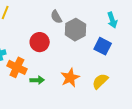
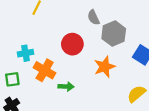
orange star: (70, 78) -> (105, 67), moved

